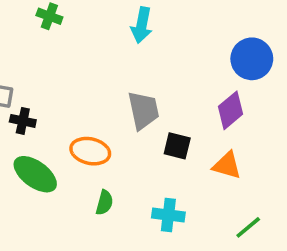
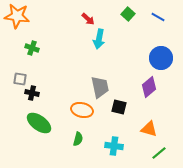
green cross: (49, 16) -> (32, 48), moved
orange ellipse: (90, 151) -> (82, 110), moved
orange triangle: (227, 165) -> (149, 129), moved

